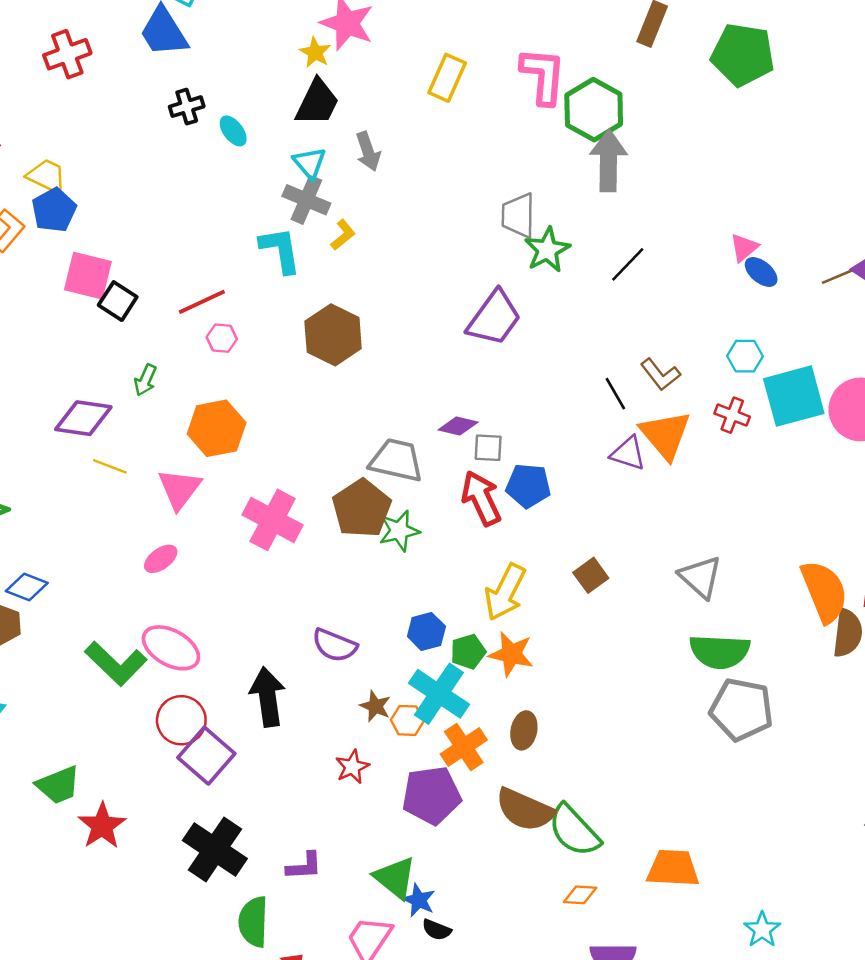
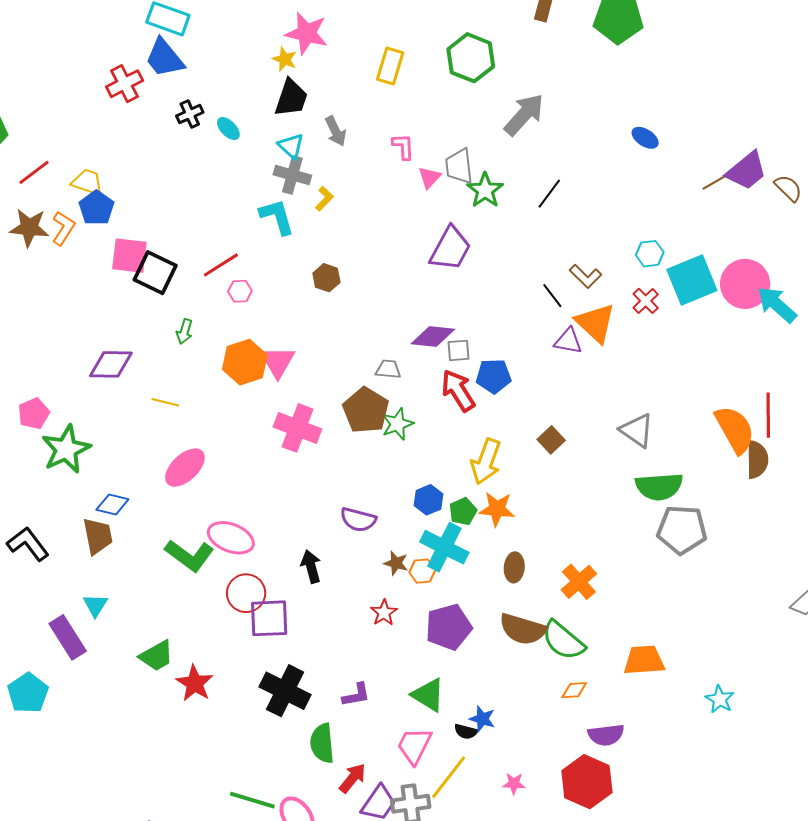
red cross: (67, 54) -> (125, 84), moved
pink L-shape: (543, 76) -> (403, 147), moved, size x0.6
green hexagon: (594, 110) -> (471, 58), moved
gray arrow: (608, 161) -> (524, 115), turned 48
pink triangle: (744, 248) -> (430, 177), moved
blue ellipse: (761, 272) -> (645, 138), moved
black square: (118, 301) -> (155, 273), size x1.4
brown hexagon: (333, 335) -> (326, 278), size x0.6
red cross: (732, 415) -> (646, 301), turned 32
purple diamond: (83, 418) -> (111, 364), moved
purple diamond: (458, 426) -> (433, 336), size x1.4
gray trapezoid: (396, 460) -> (388, 369), size x0.6
pink triangle: (179, 489) -> (278, 362), moved
pink ellipse: (161, 559) -> (185, 468), moved, size x1.6
black arrow: (268, 697) -> (311, 567), size x0.7
orange cross: (464, 747) -> (579, 582), moved
purple square: (206, 756) -> (269, 618), turned -36
blue star: (419, 900) -> (482, 719), moved

